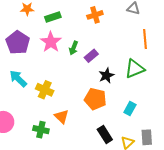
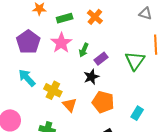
orange cross: (95, 15) -> (95, 17), moved, turned -35
green triangle: (135, 69) -> (135, 61), moved, turned -35
black star: (106, 75) -> (91, 77), moved
orange triangle: (62, 117) -> (70, 105), moved

